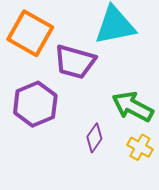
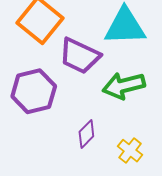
green arrow: (133, 107) -> (124, 86), moved, turned -51

